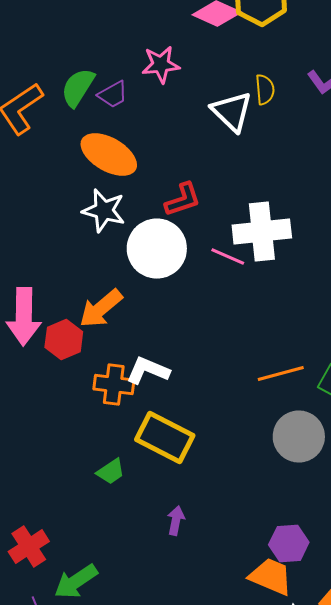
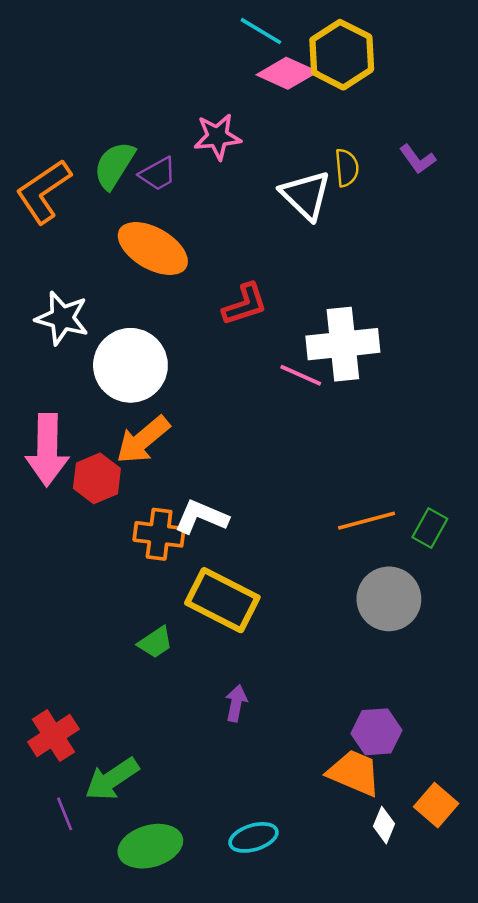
white star: (104, 210) -> (62, 318), moved
white circle: (157, 248) -> (130, 365), moved

